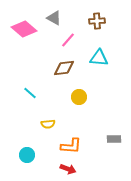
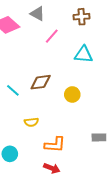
brown diamond: (64, 68) -> (41, 82), moved
yellow circle: (79, 97) -> (72, 94), moved

